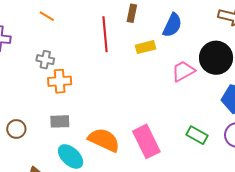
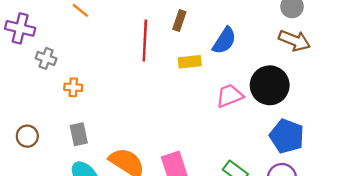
gray cross: (45, 60) -> (46, 58), moved
orange cross: (60, 81) -> (73, 87), moved, size x0.7
gray rectangle: (60, 121) -> (79, 134), turned 72

